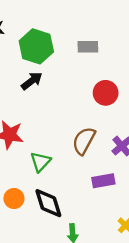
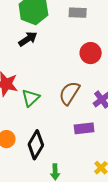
green triangle: (40, 162) -> (31, 98), moved
black diamond: (48, 203) -> (36, 145), turned 44

